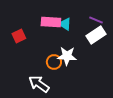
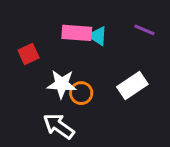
white rectangle: (96, 35) -> (132, 86), moved
white star: (67, 56) -> (62, 84), moved

